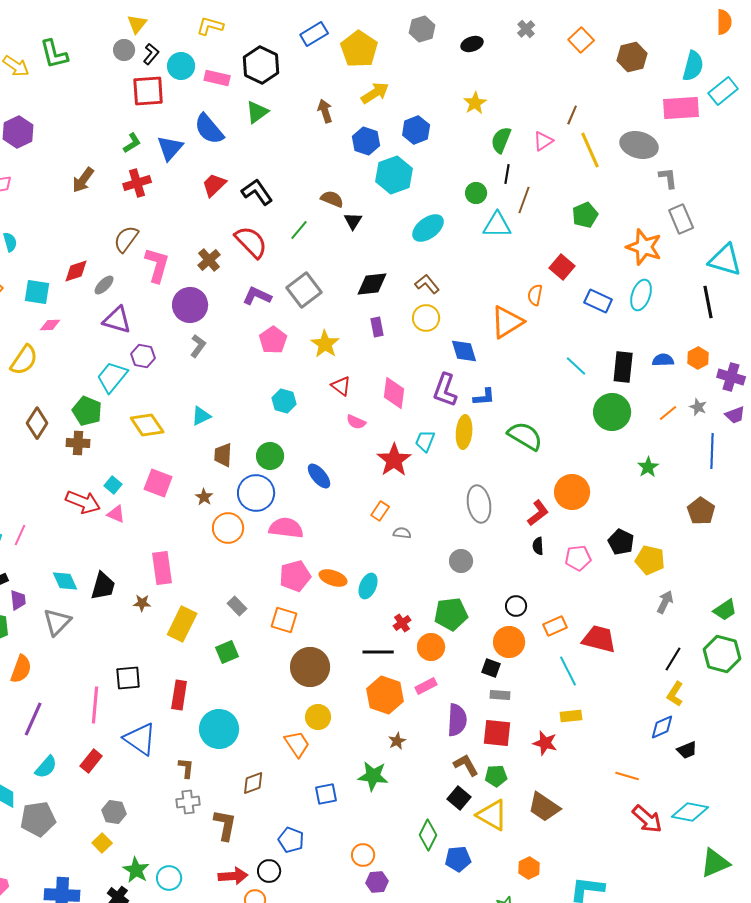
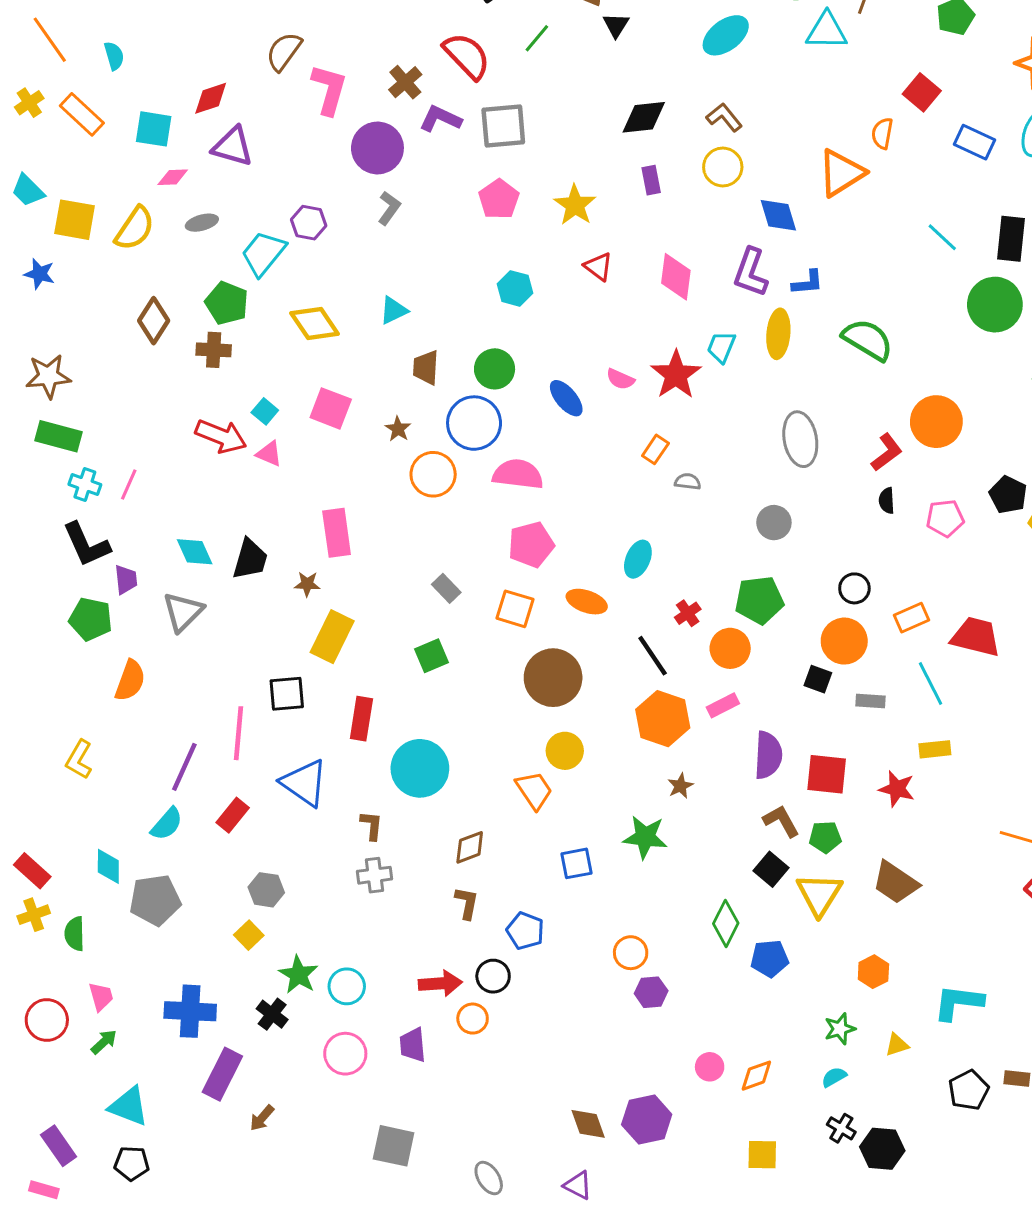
gray ellipse: (104, 285) -> (202, 223), moved, turned 30
gray square: (304, 290) -> (503, 126), moved, turned 32
purple L-shape: (257, 296) -> (440, 119), moved
purple triangle: (117, 320) -> (233, 147), moved
pink semicircle: (356, 422) -> (620, 379), moved
orange ellipse: (333, 578) -> (587, 602), moved
yellow rectangle: (182, 624) -> (332, 637), moved
black line: (378, 652) -> (653, 656), turned 56
gray rectangle: (500, 695) -> (871, 701), moved
purple line: (33, 719) -> (184, 767), moved
yellow triangle: (492, 815) -> (819, 894), turned 32
brown L-shape: (225, 825) -> (467, 903), moved, size x0.7

